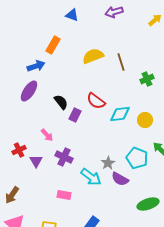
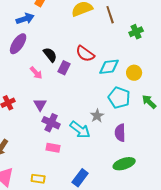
pink arrow: (47, 135) -> (36, 73), moved
purple cross: (64, 157) -> (51, 123), moved
cyan pentagon: (137, 158) -> (119, 98), moved
purple triangle: (36, 161) -> (40, 105), moved
purple semicircle: (120, 179) -> (120, 133), moved, turned 60
green ellipse: (148, 204) -> (124, 164), moved

